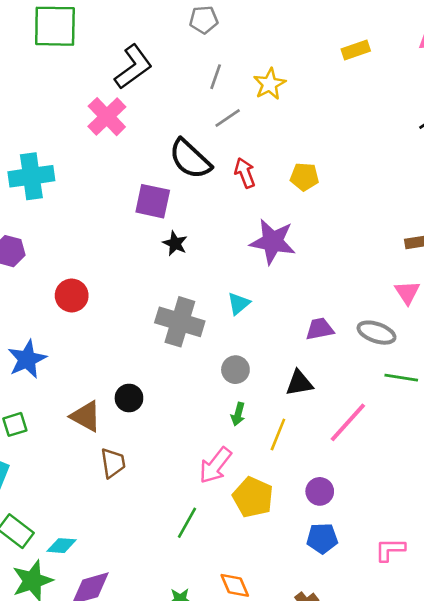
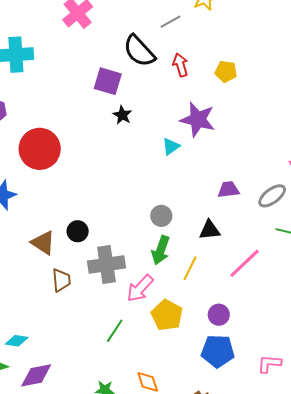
red circle: (72, 295) -> (40, 149), size x1.6
cyan triangle: (239, 304) -> (171, 146), moved
gray cross: (180, 322) -> (106, 264), moved, turned -30
gray ellipse: (377, 333) -> (272, 196), turned -60
green arrow: (238, 414) -> (161, 250), size x1.6
blue pentagon: (322, 538) -> (218, 351), size x1.4

